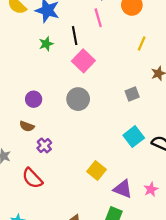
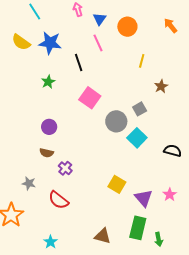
green star: (46, 44) -> (48, 82), moved
pink square: (83, 61) -> (90, 98), moved
gray circle: (78, 99) -> (116, 121), moved
cyan square: (134, 137) -> (137, 138), moved
purple triangle: (123, 189) -> (144, 198), turned 36

